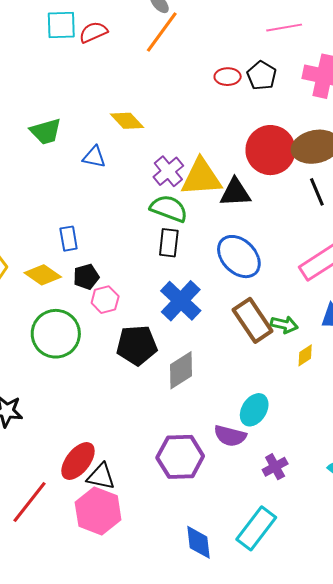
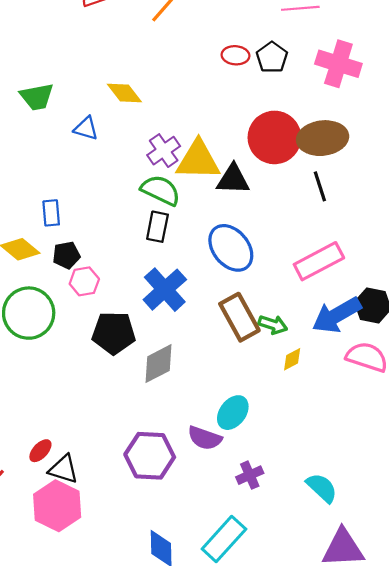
red ellipse: (78, 461) -> (40, 451), size x0.6

